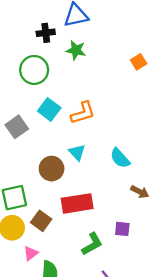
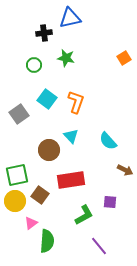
green star: (76, 50) -> (66, 58), moved
green circle: (34, 70) -> (34, 65), size x0.6
orange L-shape: (83, 113) -> (76, 102), turned -55

